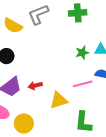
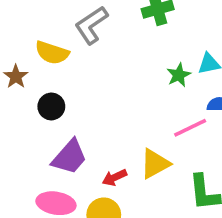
red arrow: (35, 86) -> (114, 177), moved

